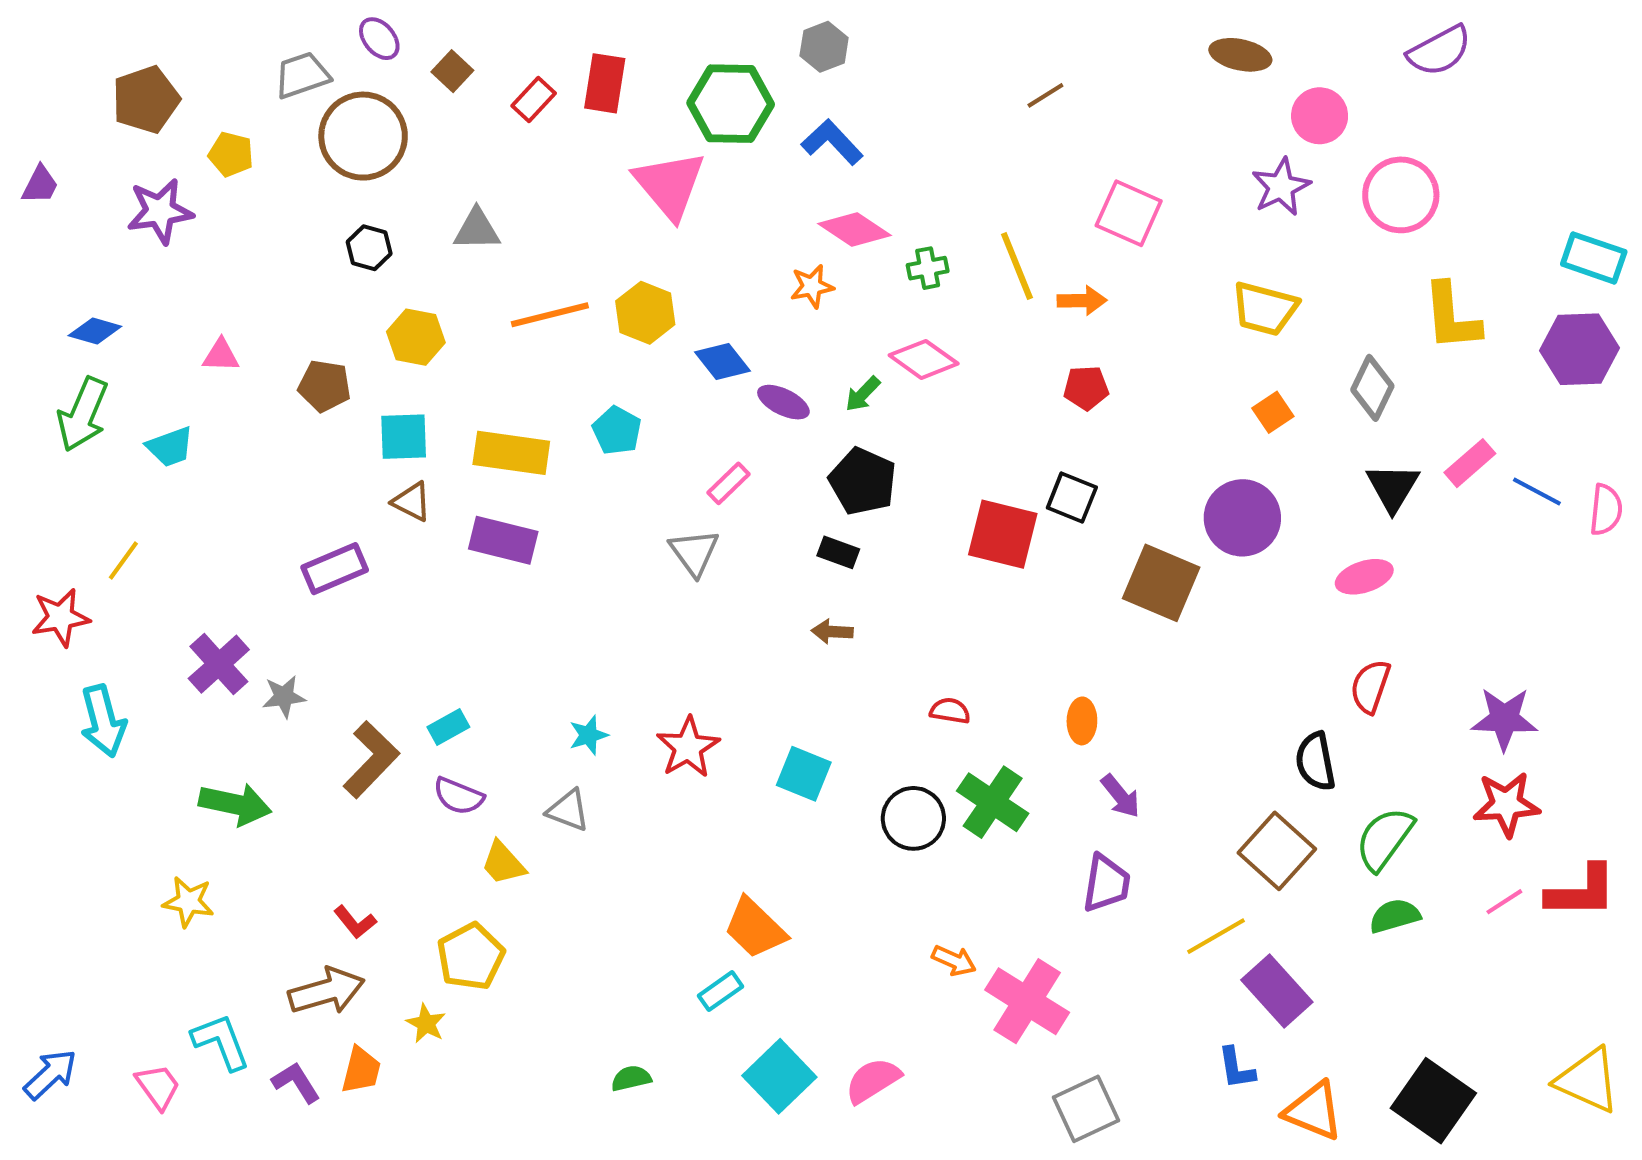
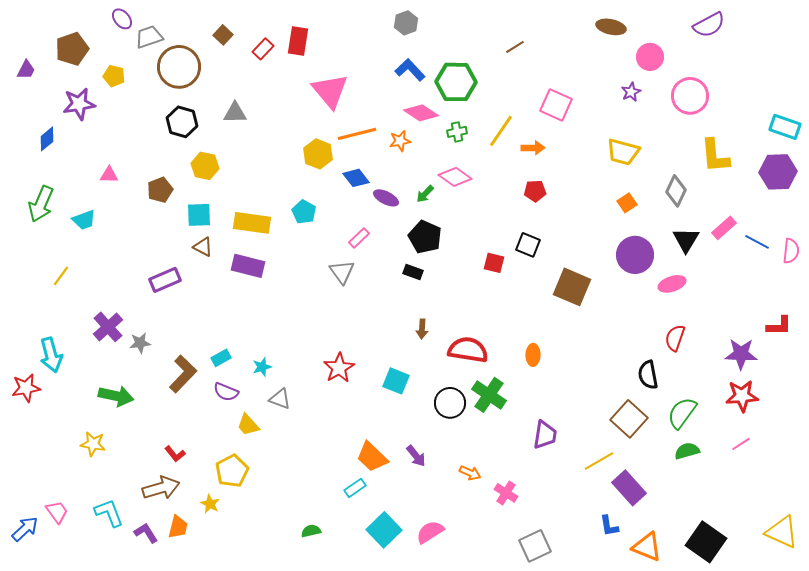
purple ellipse: (379, 39) -> (122, 19), moved
green hexagon: (731, 104) -> (456, 82), moved
purple trapezoid: (40, 185) -> (26, 70), moved
purple star: (1281, 187) -> (631, 92), size x0.7
black hexagon: (369, 248) -> (182, 122), size x1.4
yellow line: (1017, 266) -> (501, 131), turned 56
orange line: (550, 315) -> (357, 134), moved
blue diamond: (95, 331) -> (47, 139), moved, turned -55
brown pentagon: (324, 386) -> (160, 190), turned -30
purple circle: (1242, 518) -> (635, 255), moved
red square: (1003, 534) -> (494, 263), size x0.6
red star: (60, 617) -> (26, 388), moved
brown arrow: (832, 632) -> (422, 329), moved, turned -90
red semicircle: (950, 711) -> (468, 350), size x2.0
cyan star: (588, 735) -> (262, 367), moved
purple arrow: (1121, 796) -> (416, 456), moved
red L-shape: (1582, 892) -> (779, 326), moved, size x0.7
pink cross: (1027, 1001) -> (506, 493), size x0.6
pink trapezoid: (158, 1086) -> (57, 512), moved

